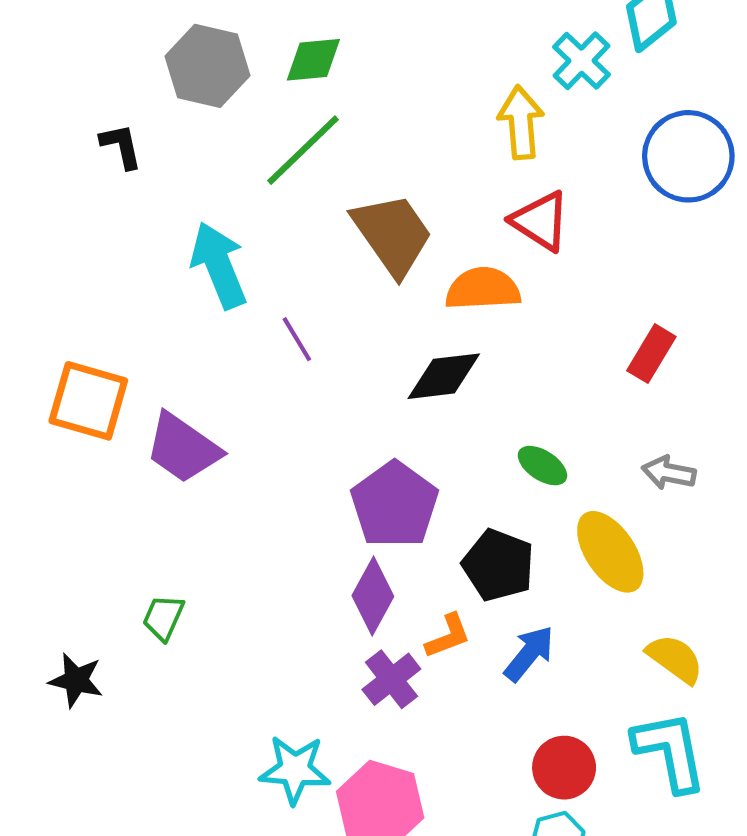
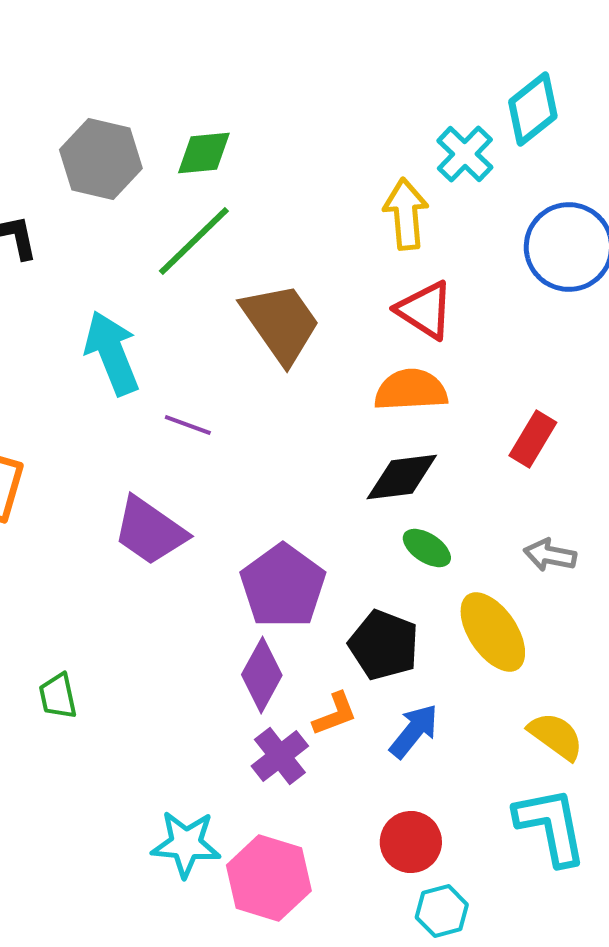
orange semicircle: (483, 289) -> (411, 390), moved
purple line: (297, 339) -> (188, 425), turned -39
black diamond: (444, 376) -> (402, 477), moved
purple trapezoid: (183, 448) -> (150, 531), moved
green trapezoid: (163, 618) -> (58, 696), turned -36
red circle: (564, 768) -> (411, 842), moved

